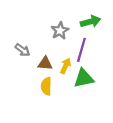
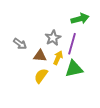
gray star: (60, 31) -> (53, 38), moved
yellow semicircle: (46, 86) -> (41, 76), turned 35

